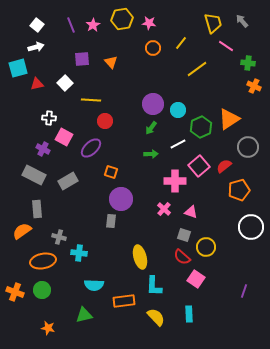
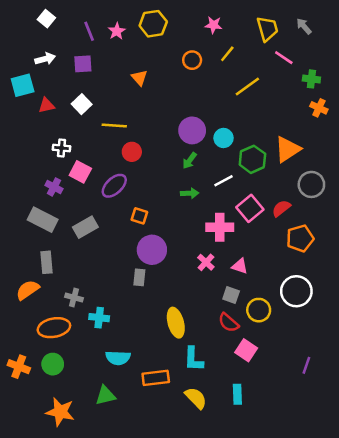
pink star: (149, 23) -> (213, 25), moved
white square: (37, 25) -> (46, 19), moved
purple square: (82, 59) -> (83, 64), moved
white circle: (251, 227) -> (296, 291), moved
orange star: (48, 328) -> (60, 412), size x1.6

